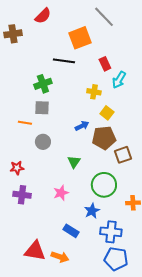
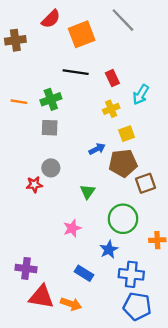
orange square: (80, 38) -> (82, 34), moved
red rectangle: (105, 64) -> (112, 78), moved
yellow cross: (94, 92) -> (111, 109), turned -32
yellow square: (107, 113) -> (127, 134), turned 32
orange line: (25, 123) -> (19, 102), moved
red star: (17, 168) -> (34, 184), moved
purple cross: (22, 195) -> (26, 268), moved

